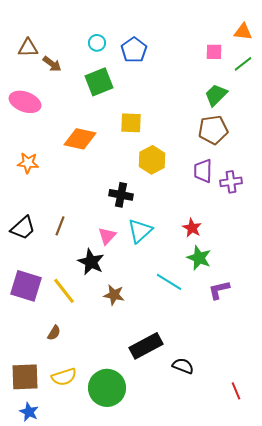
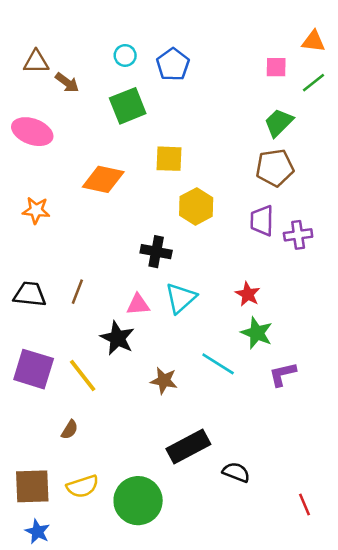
black trapezoid: (23, 228) -> (30, 294), turned -132
pink triangle: (107, 236) -> (138, 305), turned 42
brown star: (114, 295) -> (164, 381), moved

